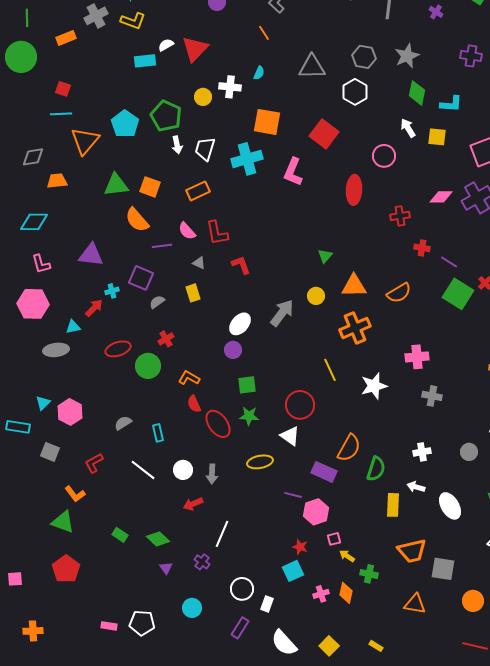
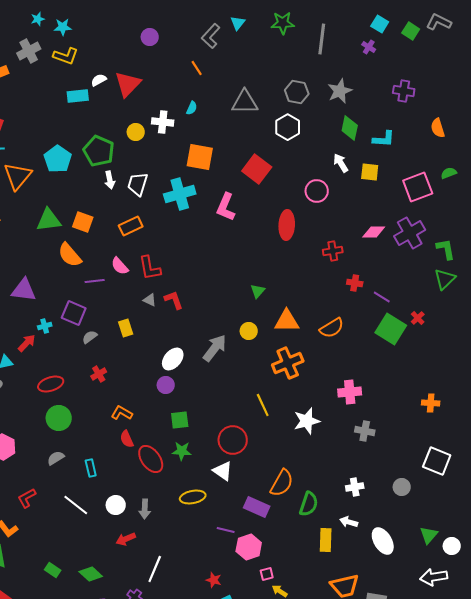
gray triangle: (199, 263) -> (150, 300), moved
green circle: (148, 366) -> (59, 418), moved
red star: (300, 547) -> (214, 580), moved

